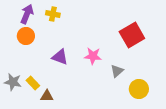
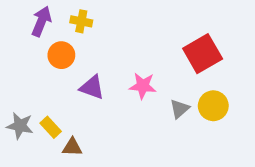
orange circle: (26, 36) -> (61, 55), moved
yellow circle: (139, 89) -> (213, 106), moved

